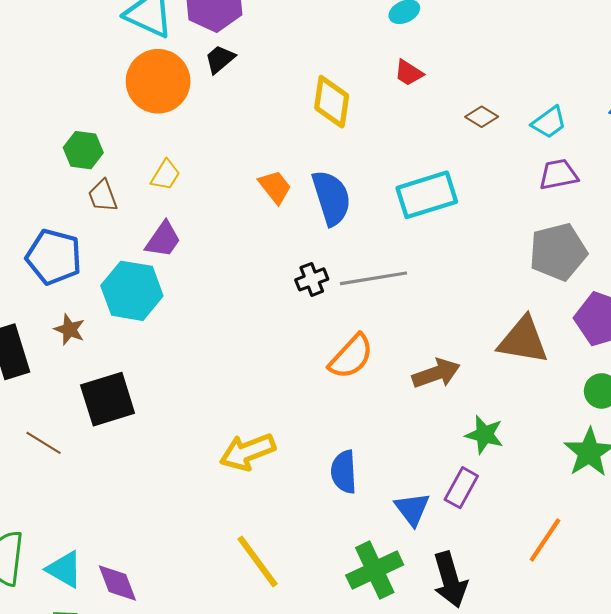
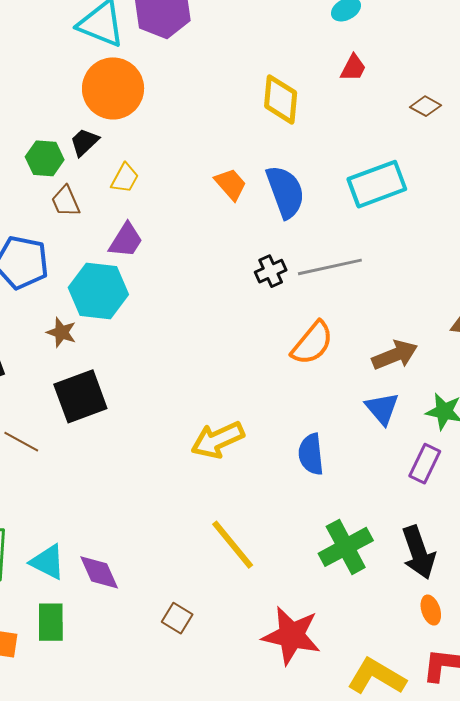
black trapezoid: (220, 59) -> (84, 142), moved
red trapezoid: (409, 73) -> (353, 68), turned -92
brown star: (70, 329) -> (61, 332), moved
blue triangle: (412, 509) -> (382, 409), moved

